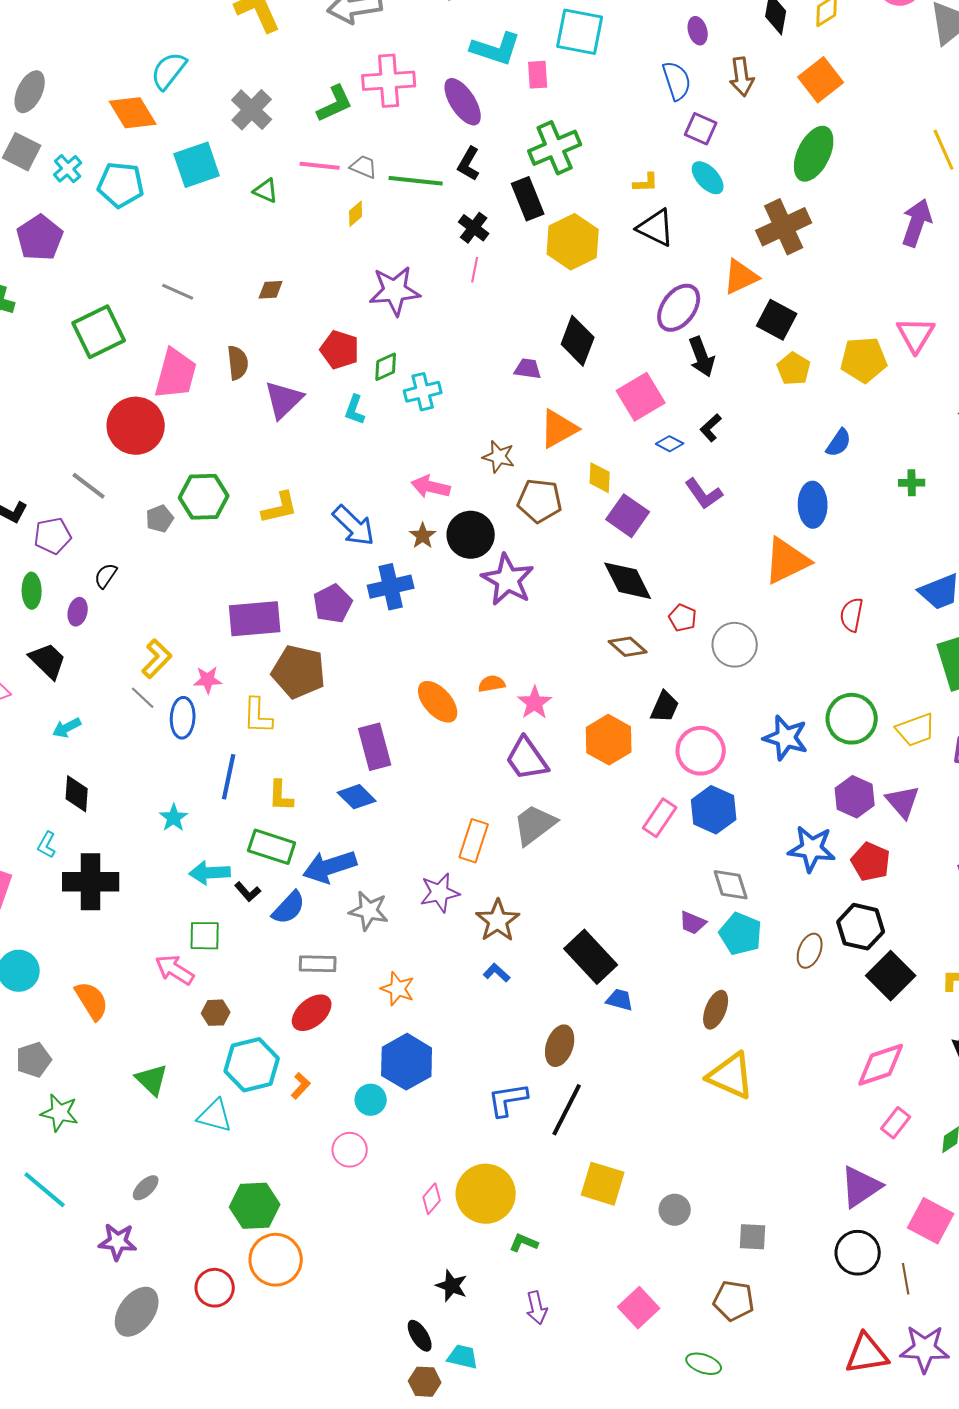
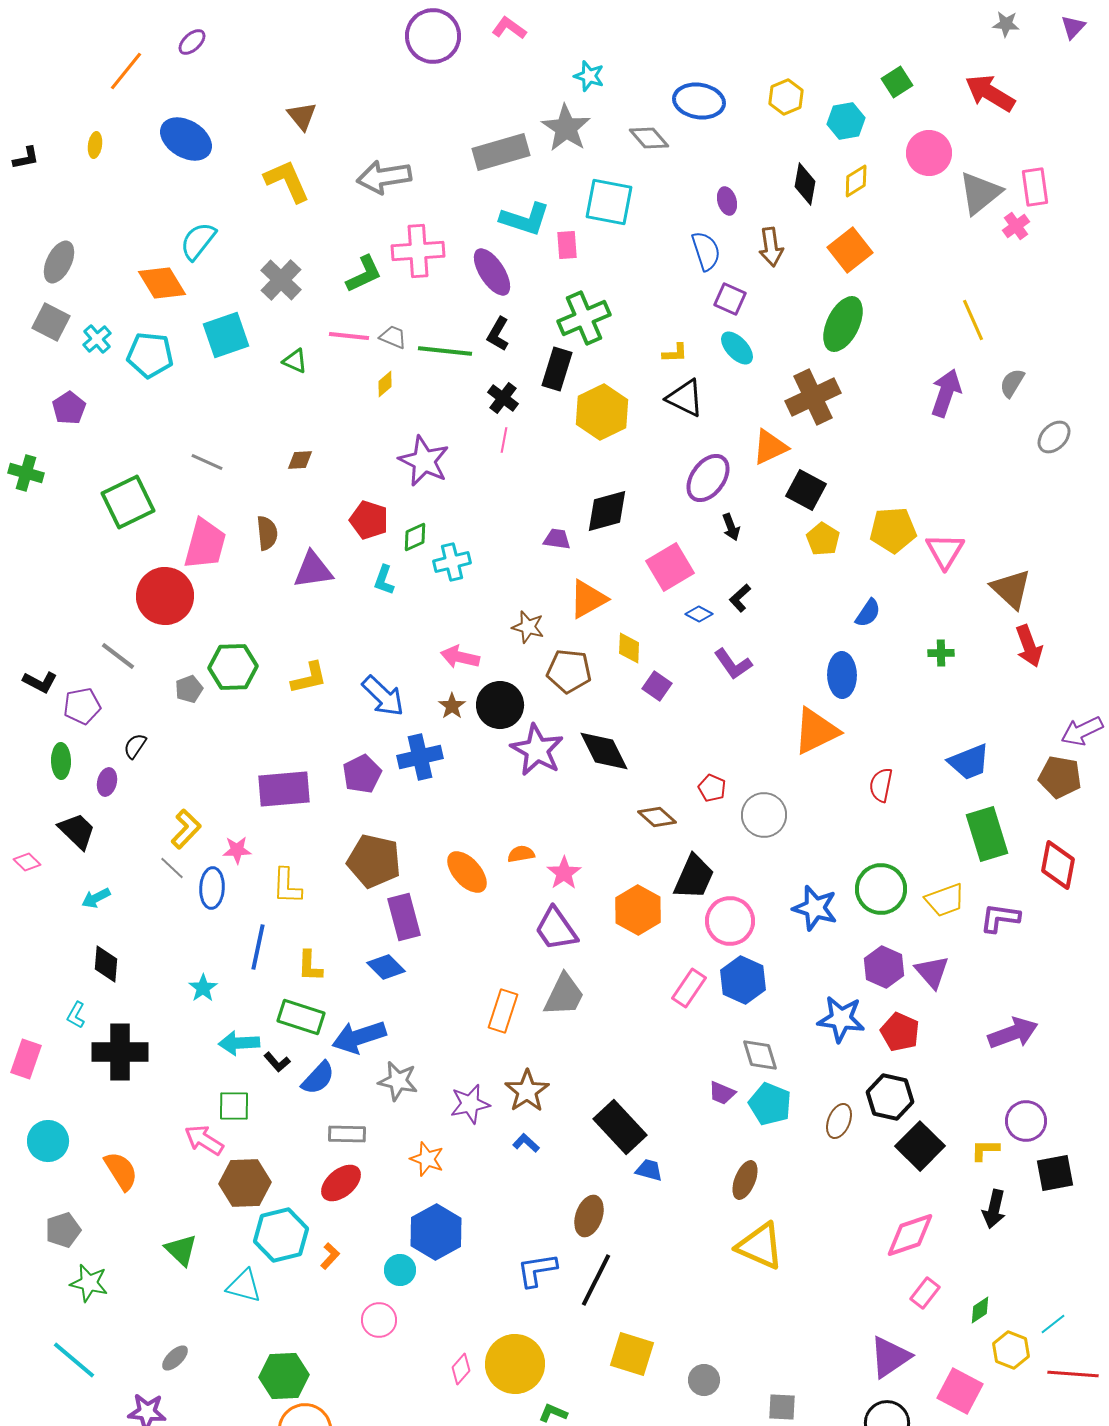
black rectangle: (528, 199) -> (557, 369), turned 39
purple pentagon: (40, 238) -> (69, 408), size x0.7
purple star: (395, 291) -> (424, 461), turned 30
pink triangle: (916, 335) -> (945, 551), moved
black diamond: (578, 341) -> (607, 511), turned 54
black arrow: (702, 357) -> (731, 527), size x0.7
purple triangle: (284, 400) -> (313, 570), turned 36
purple square: (628, 516) -> (657, 686), size x0.7
black diamond: (628, 581) -> (604, 751), moved
brown pentagon: (299, 672) -> (374, 861), moved
black trapezoid: (665, 707) -> (694, 877), size x1.4
gray trapezoid: (535, 825) -> (564, 995), turned 153
purple star: (440, 893) -> (470, 1104), moved
brown hexagon: (216, 1013) -> (245, 1183), size x1.8

